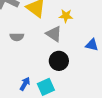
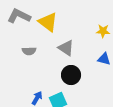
yellow star: (66, 16) -> (103, 31), moved

